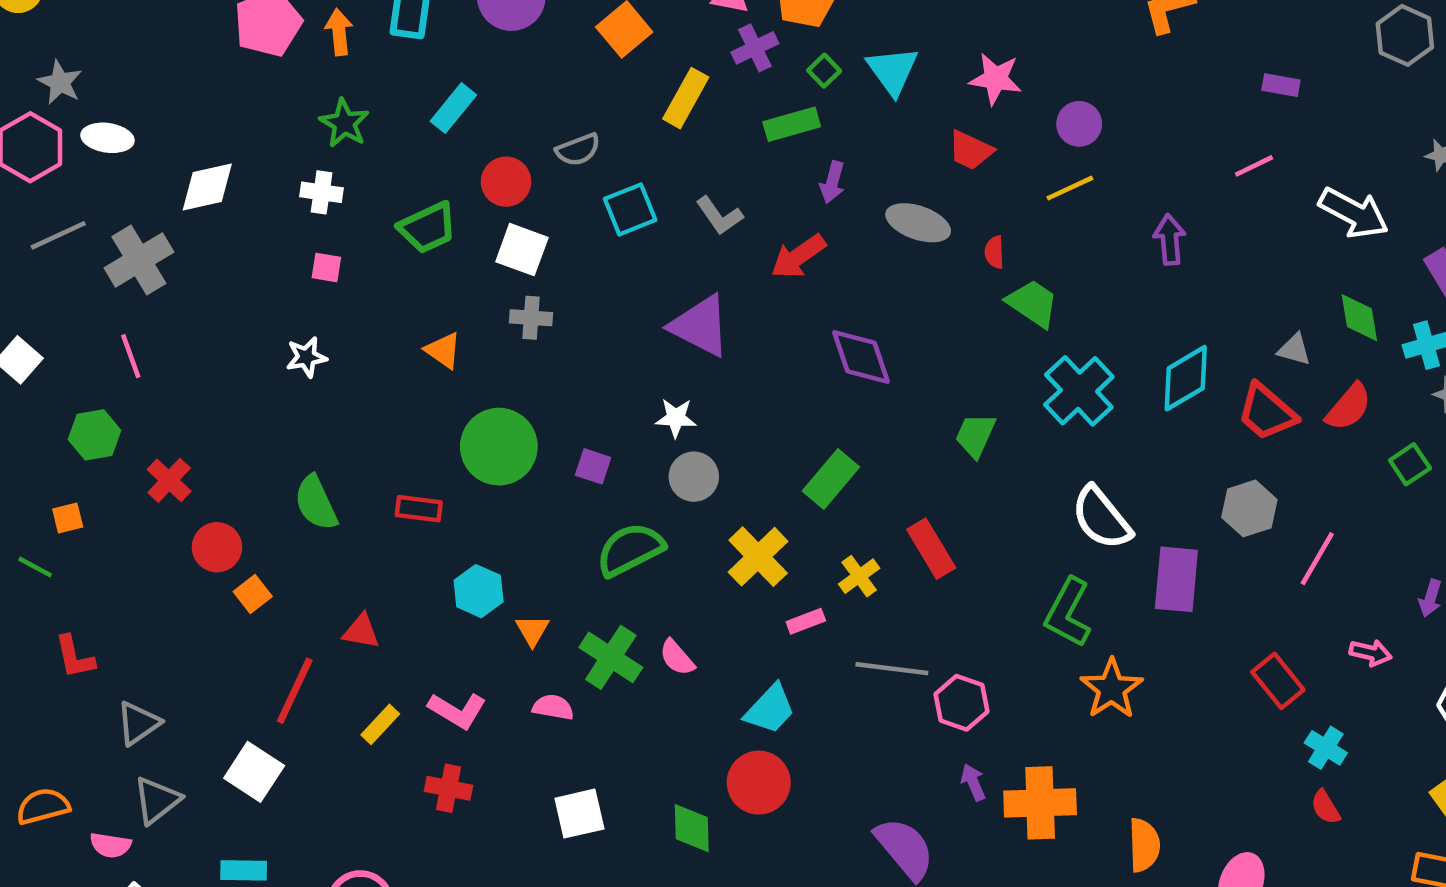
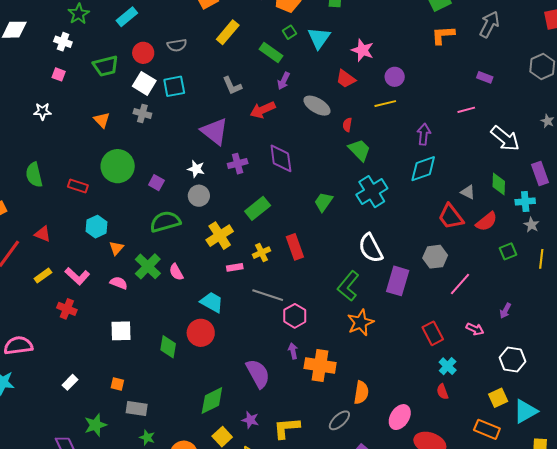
purple cross: (755, 48) -> (238, 164), moved
green rectangle: (792, 124) -> (271, 52), turned 40
cyan square: (630, 209) -> (174, 86), moved
cyan diamond: (1186, 378) -> (423, 169), moved
cyan trapezoid: (770, 709) -> (212, 302), turned -115

